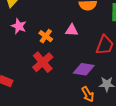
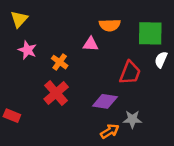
pink triangle: (72, 30) -> (91, 44), moved
orange arrow: (88, 94) -> (110, 131), turned -91

